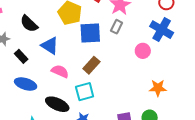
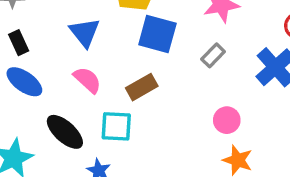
gray rectangle: (117, 27) -> (213, 55), moved
pink circle: (143, 51) -> (227, 120), moved
black rectangle: (21, 56) -> (19, 43), moved

